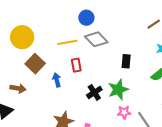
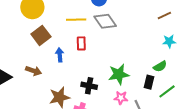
black rectangle: (126, 61) -> (149, 82), moved
brown arrow: (18, 88) -> (34, 71), moved
black cross: (94, 92) -> (89, 86), moved, turned 35

